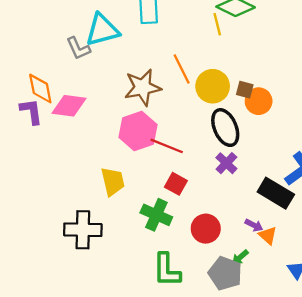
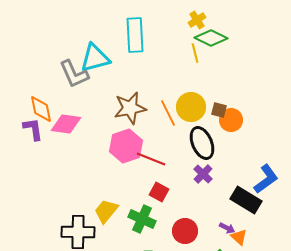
gray L-shape: (78, 48) -> (74, 74), size x1.4
orange line: (182, 69) -> (168, 113), moved
yellow trapezoid: (113, 182) -> (106, 211), moved, turned -128

